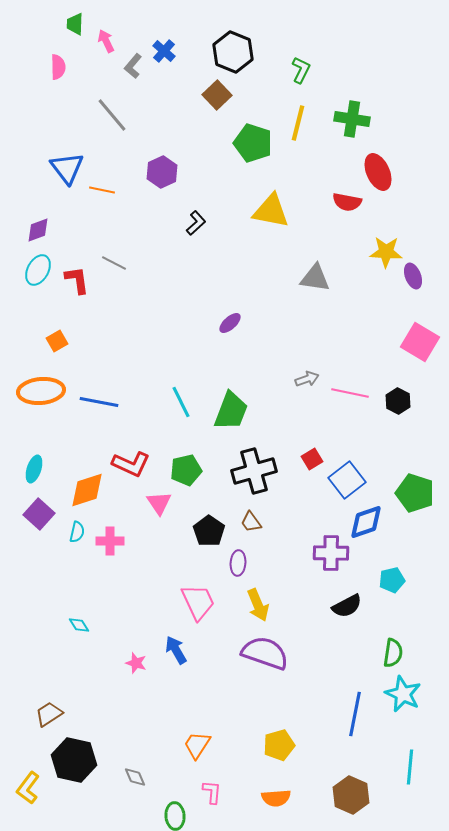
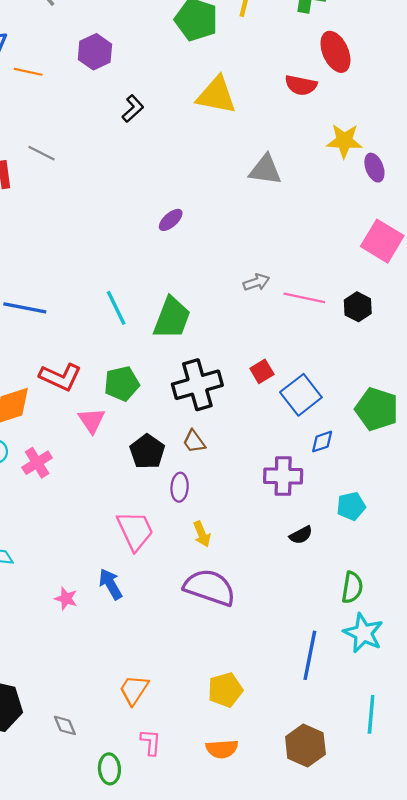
blue diamond: (366, 522) -> (322, 442), size x0.6
pink cross: (110, 541) -> (37, 463), turned -32
yellow arrow: (258, 605) -> (202, 534), size x0.7
black semicircle: (347, 606) -> (301, 535), size x0.7

